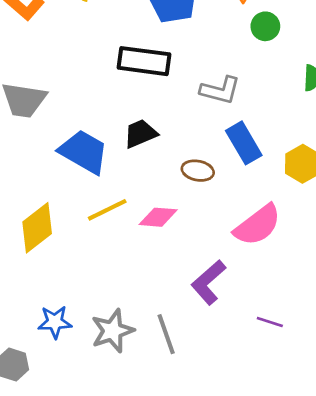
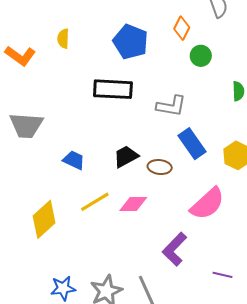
black trapezoid: (140, 134) -> (126, 156), moved
blue trapezoid: (84, 152) -> (74, 160), size x0.6

